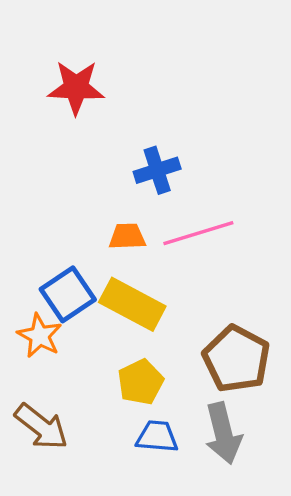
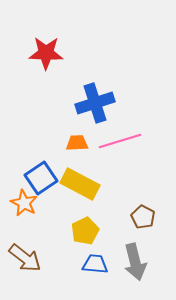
blue cross: (157, 170) -> (95, 103), size x1.4
brown pentagon: (236, 359) -> (143, 217), size x0.6

